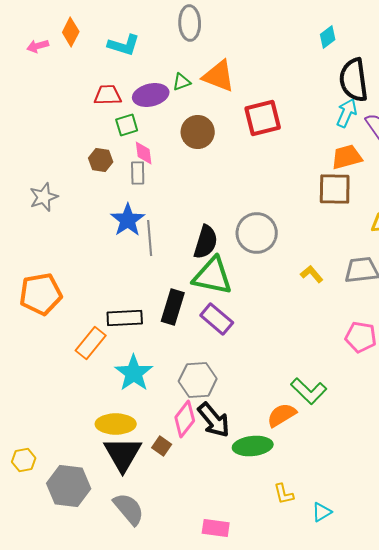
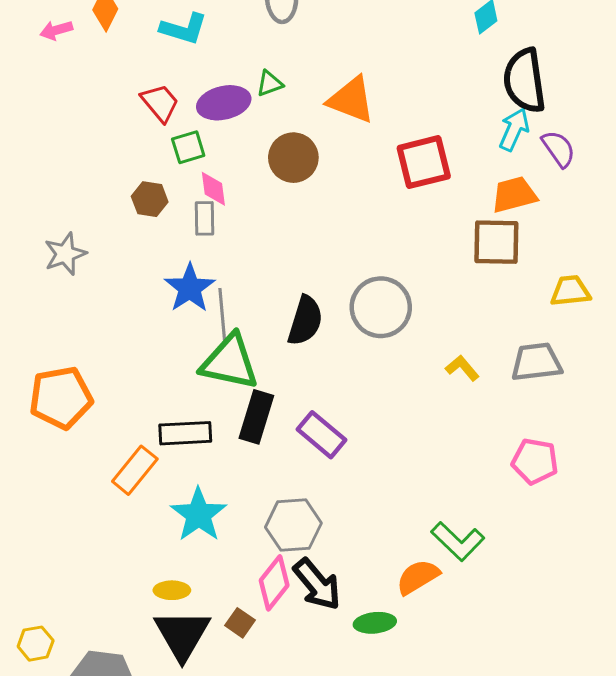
orange triangle: (219, 76) -> (351, 100), moved
red trapezoid: (108, 95) -> (160, 103), turned 52
red square: (263, 118) -> (424, 162), moved
green triangle: (213, 276) -> (230, 362), moved
yellow ellipse: (116, 424) -> (172, 590), size x0.6
green ellipse: (253, 446) -> (375, 623), size x0.7

